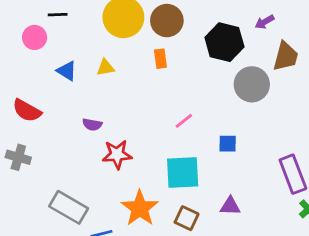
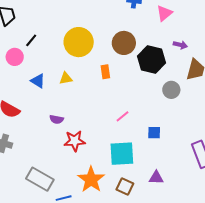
black line: (58, 15) -> (31, 40), turned -48
brown circle: (167, 21) -> (124, 43), moved
purple arrow: (265, 22) -> (180, 45), turned -136
gray circle: (252, 84) -> (171, 90), size x0.7

